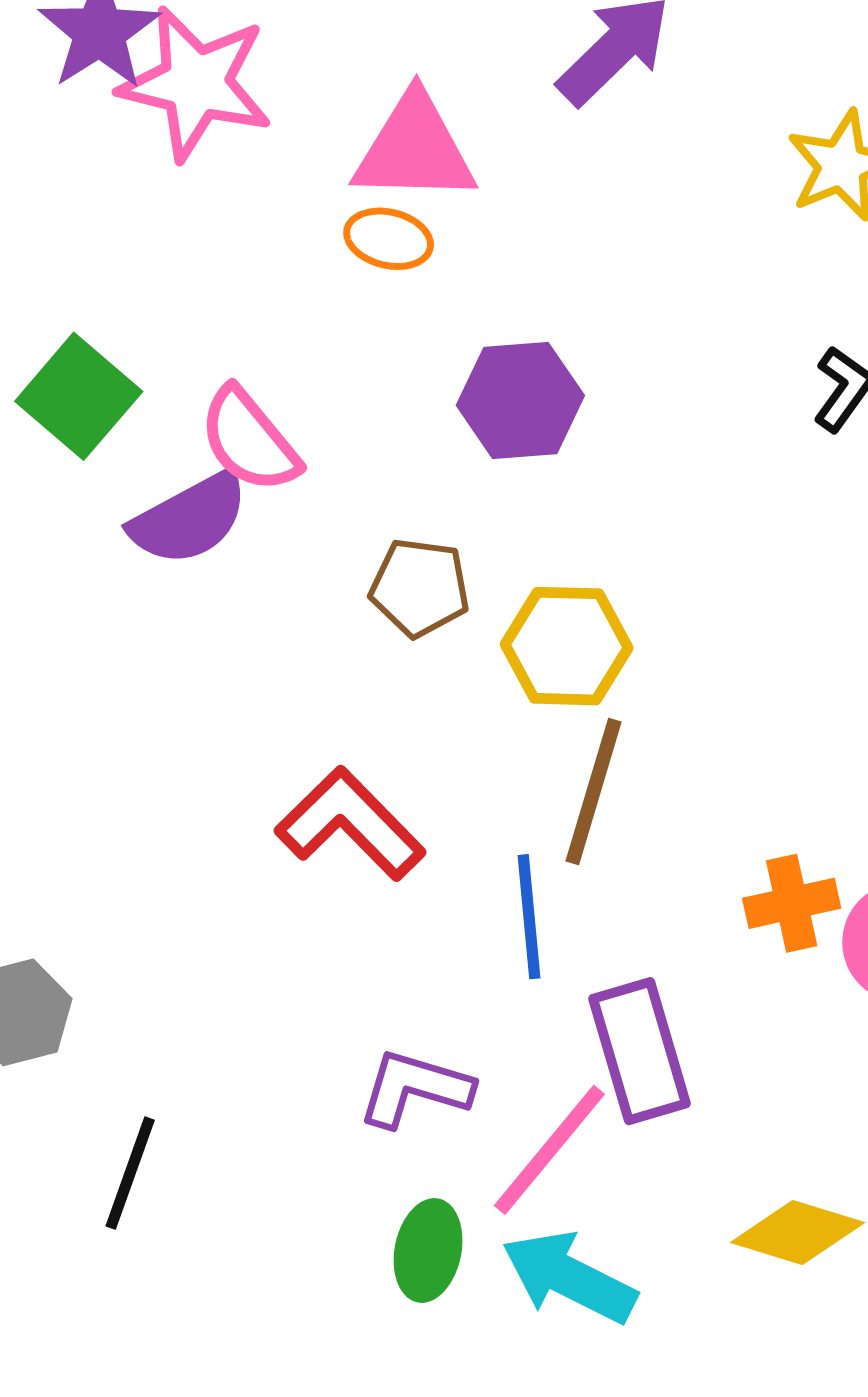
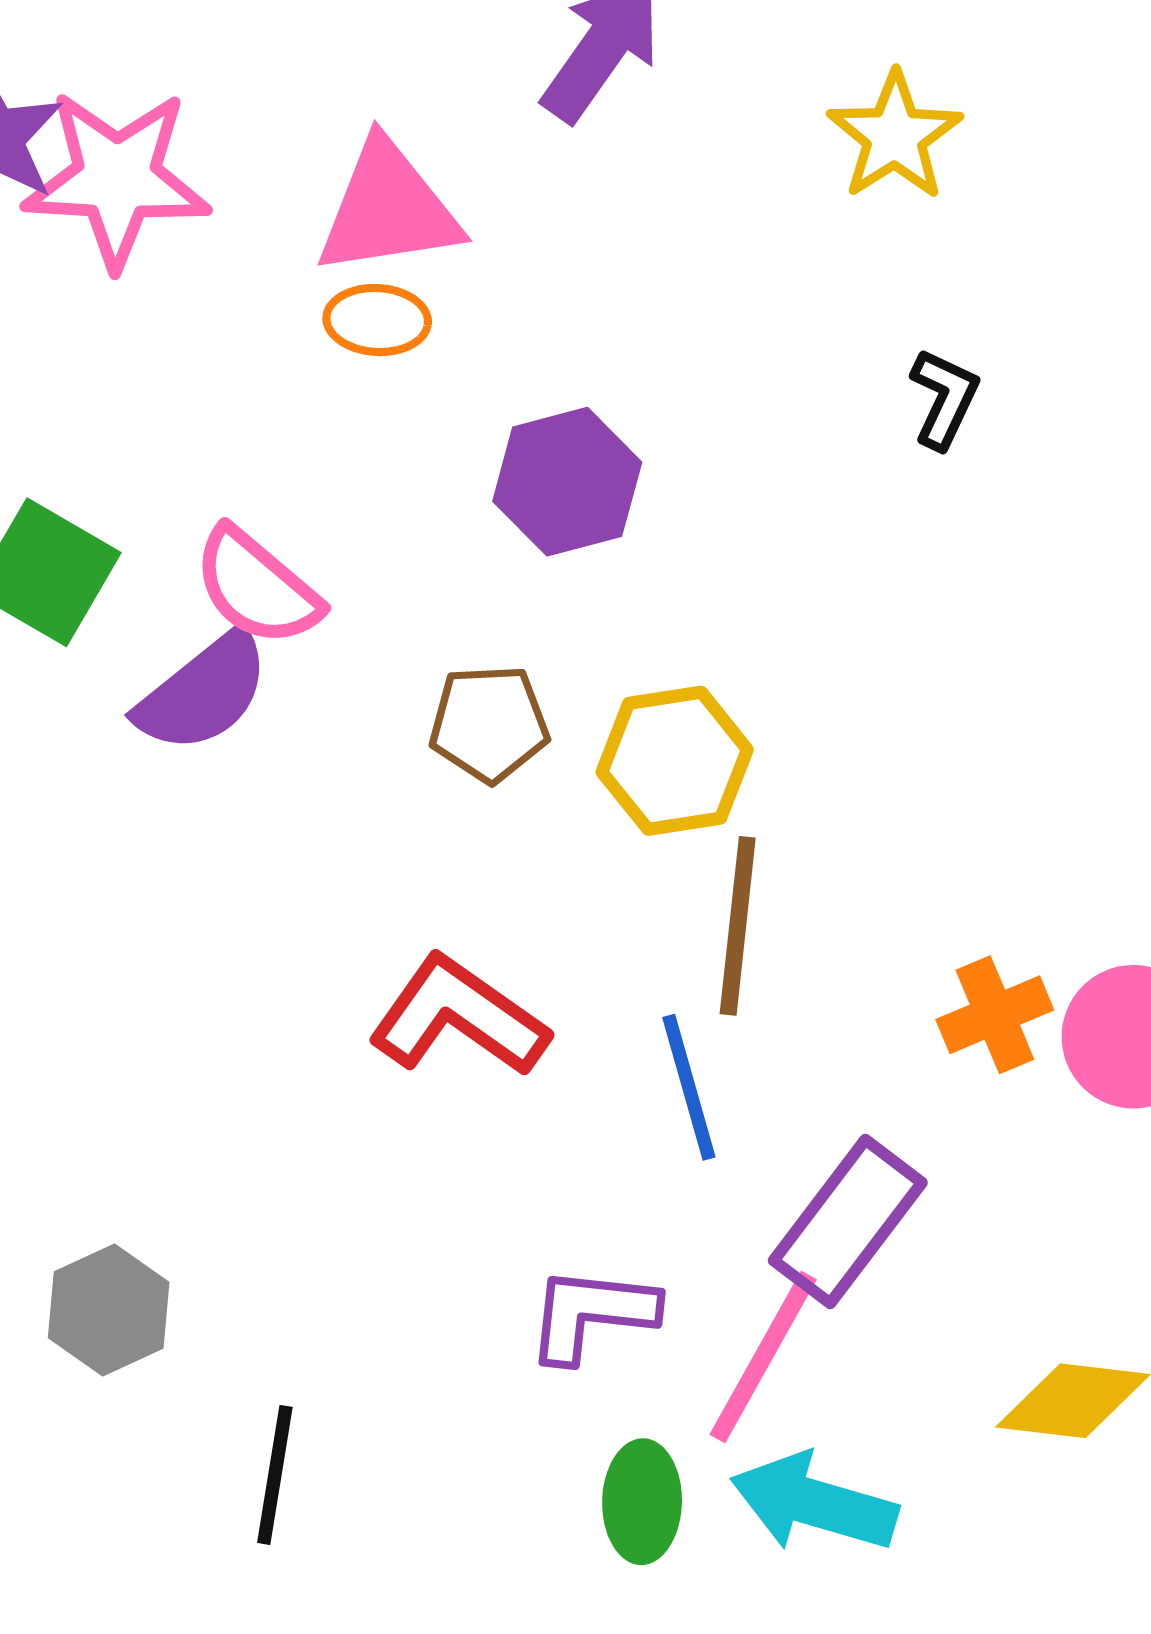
purple rectangle: (639, 1051) -> (848, 1222), turned 64

